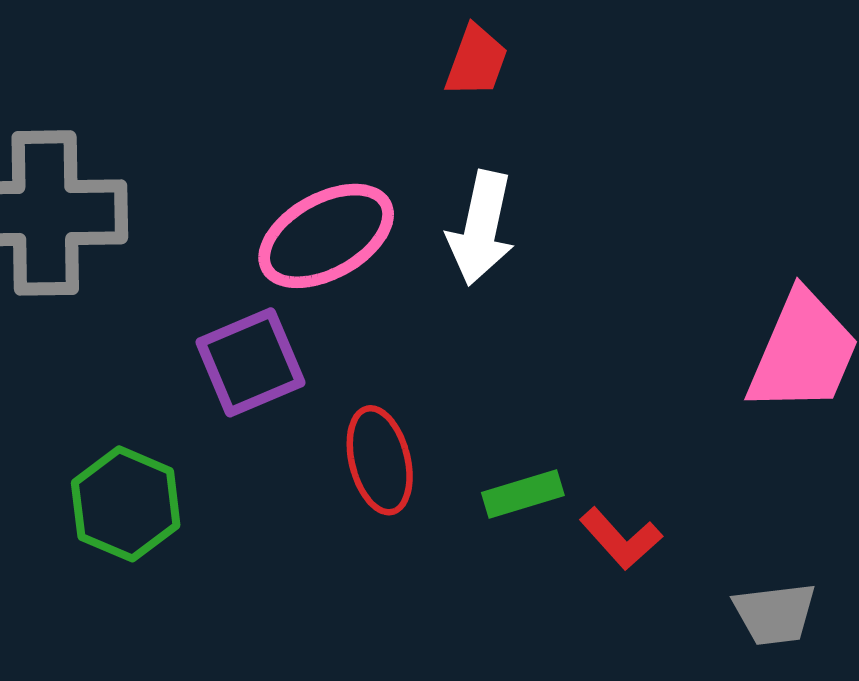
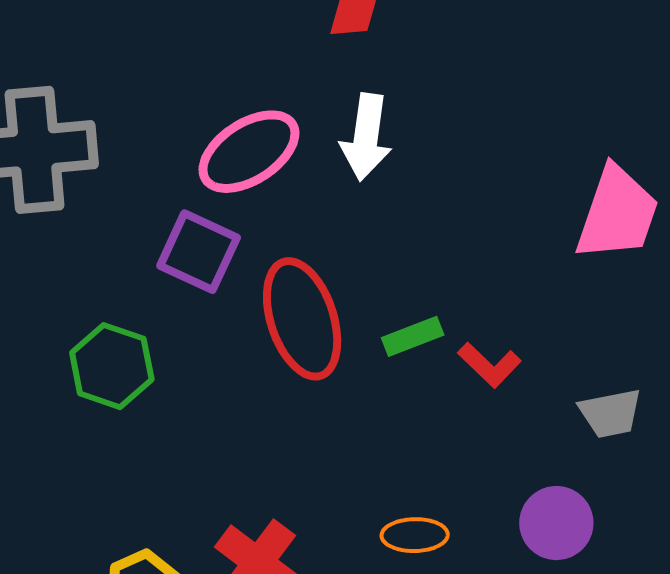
purple square: (250, 362) -> (199, 252), turned -38
red ellipse: (380, 460) -> (302, 319), size x1.5

